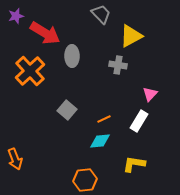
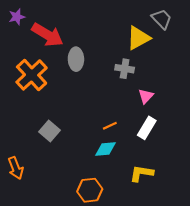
gray trapezoid: (101, 14) -> (162, 19), moved
pink triangle: (150, 94) -> (146, 96), moved
gray square: (67, 110) -> (50, 131), moved

